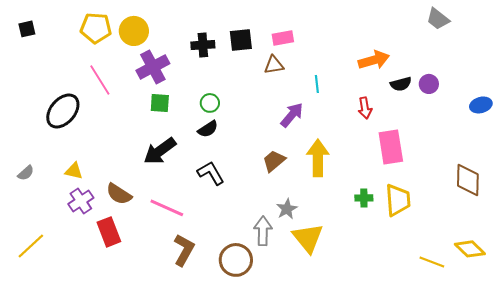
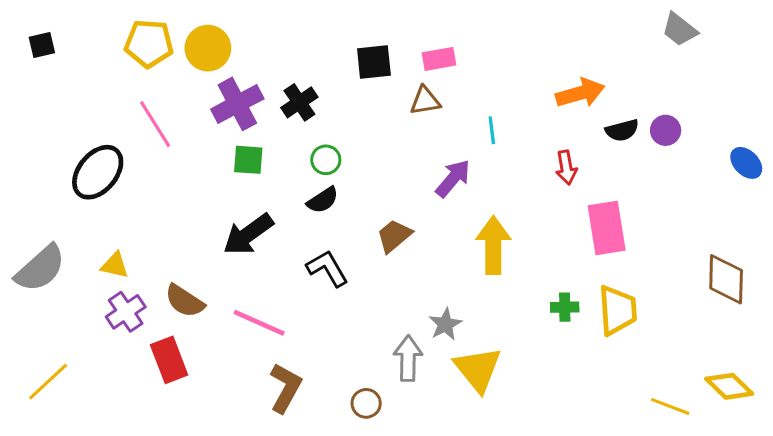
black cross: (203, 45) -> (299, 102), moved, turned -30
blue ellipse: (481, 105) -> (746, 163), turned 60
brown trapezoid: (274, 161) -> (394, 236), moved
gray semicircle: (26, 173) -> (40, 268), size x2.0
brown circle: (236, 260) -> (366, 403), size x0.6

